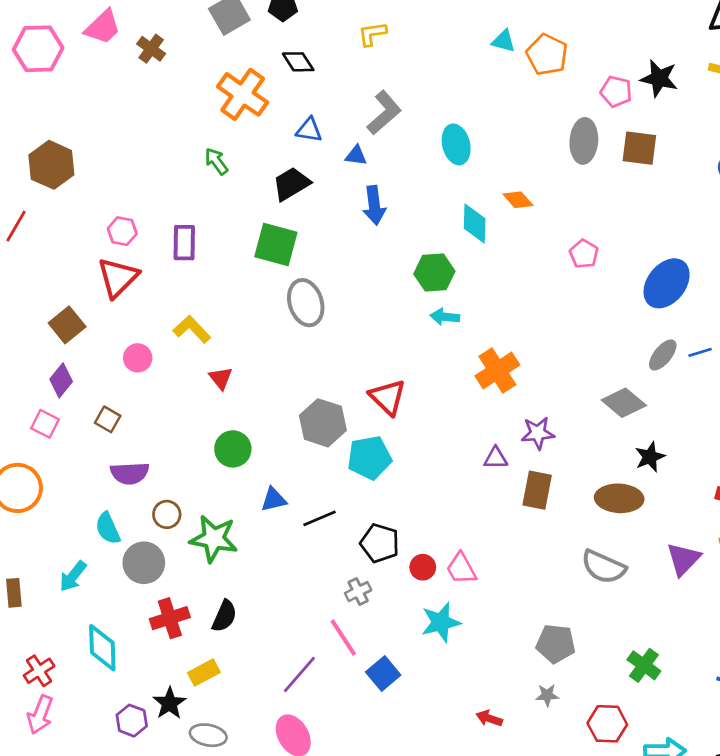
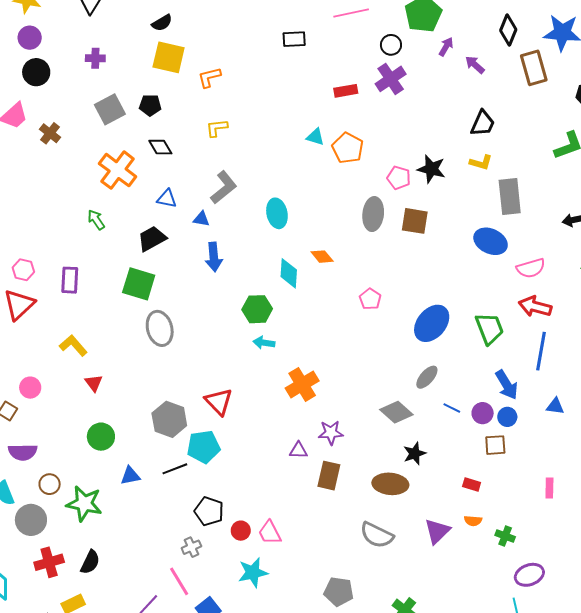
blue line: (700, 352) -> (452, 408), moved, turned 42
pink circle: (138, 358) -> (30, 388), moved
black line: (319, 518) -> (175, 469), moved

